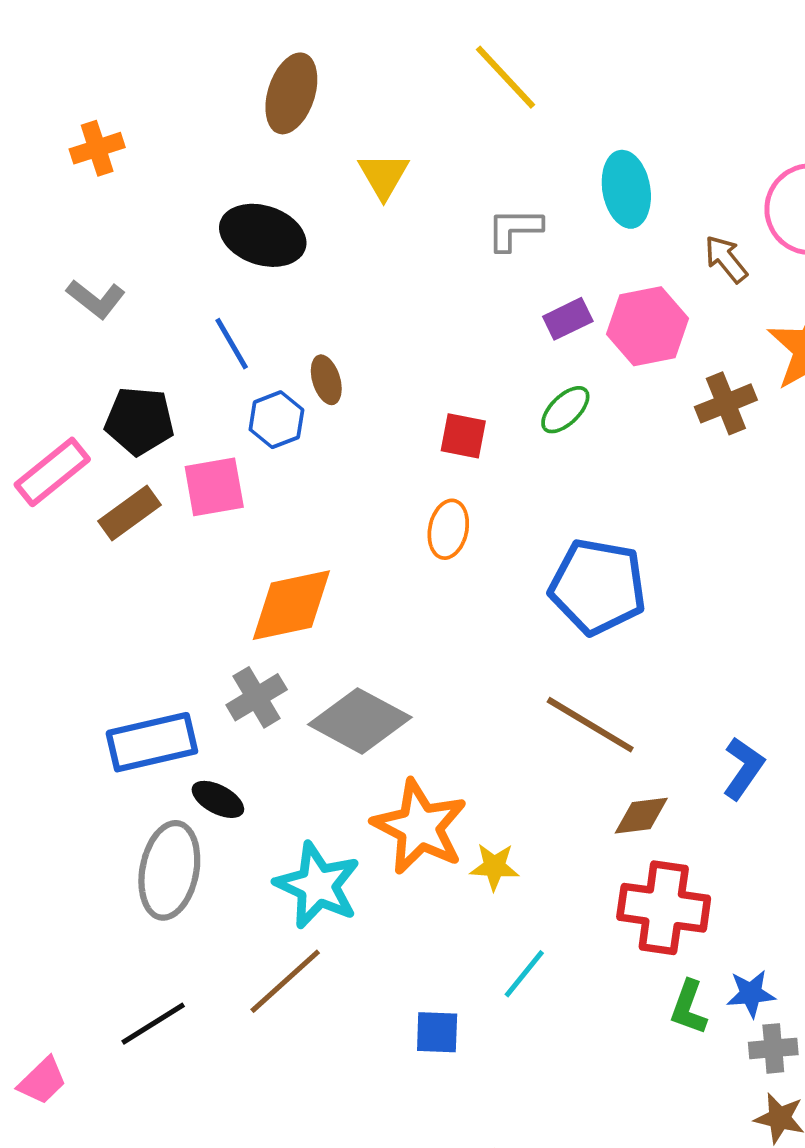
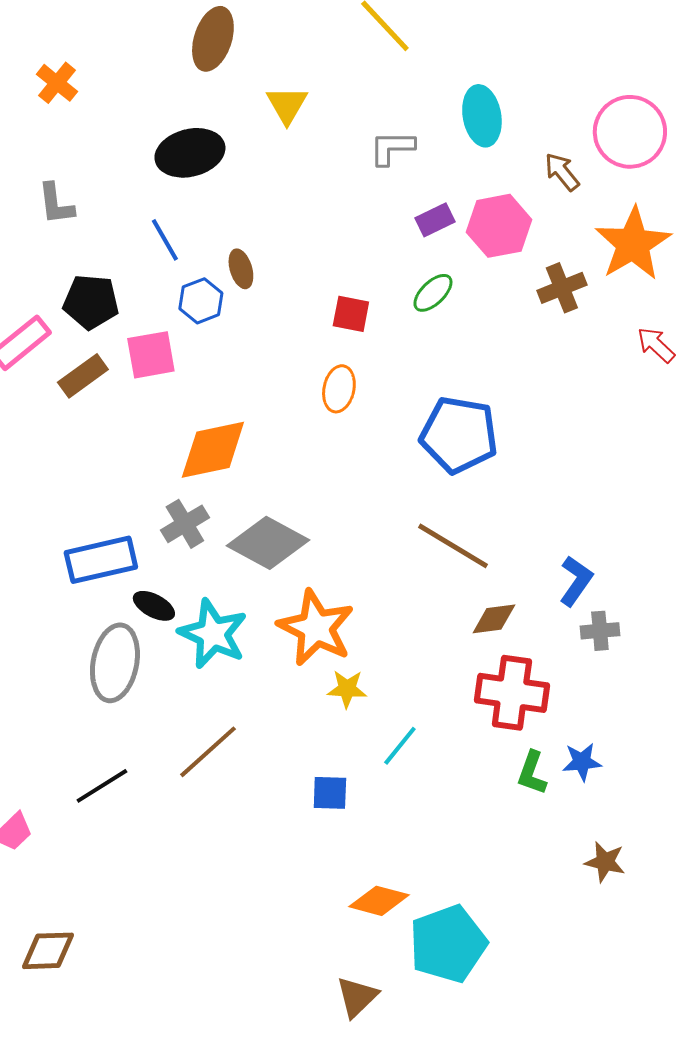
orange cross: (97, 148) -> (57, 83), turned -33
black ellipse: (263, 235) -> (190, 153), turned -32
gray L-shape: (96, 299) -> (56, 204), turned 45
yellow star: (494, 867) -> (347, 689), moved
cyan star: (318, 885) -> (213, 634), moved
gray cross: (773, 1048) -> (600, 631), moved

